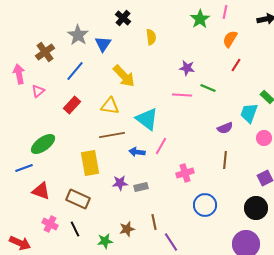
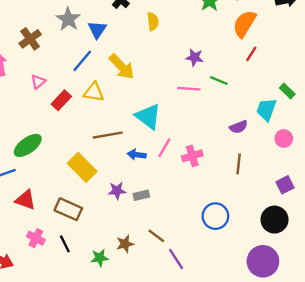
orange semicircle: (230, 39) -> (244, 24), size x1.4
blue line: (75, 71) -> (82, 61), moved
pink triangle: (38, 91) -> (38, 82), moved
yellow triangle: (110, 106) -> (94, 92), moved
yellow rectangle: (90, 163) -> (82, 167), turned -35
pink cross: (185, 173) -> (192, 156), moved
brown line: (154, 222) -> (156, 236), turned -42

